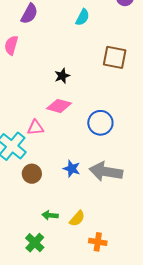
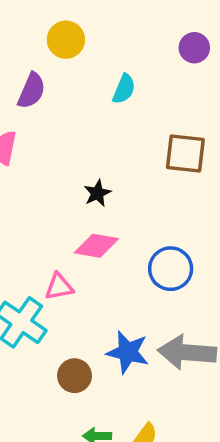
blue star: (72, 169) -> (128, 352), size x1.4
brown circle: (32, 174) -> (75, 376), moved

